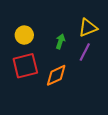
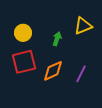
purple line: (85, 52) -> (81, 74), moved

